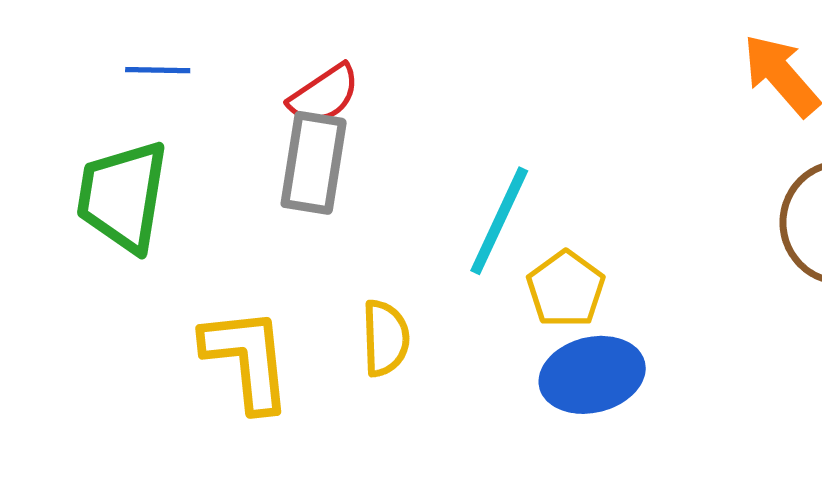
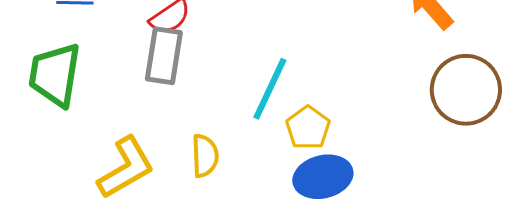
yellow L-shape: (247, 359) -> (126, 168), turned 66

